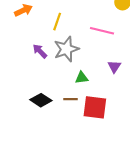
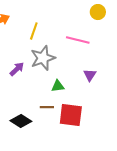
purple arrow: (40, 51) -> (17, 69), moved, turned 91
black diamond: (41, 100) -> (21, 121), moved

